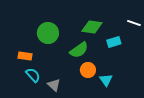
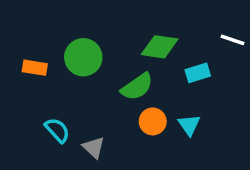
orange rectangle: (25, 56) -> (35, 68), moved
cyan triangle: (106, 80) -> (189, 125), moved

